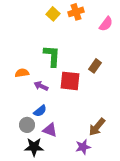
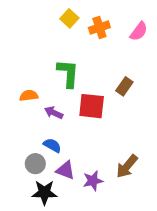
orange cross: (76, 12) -> (99, 27), moved
blue semicircle: (40, 111) -> (52, 145), turned -112
purple star: (83, 147) -> (93, 181), moved

